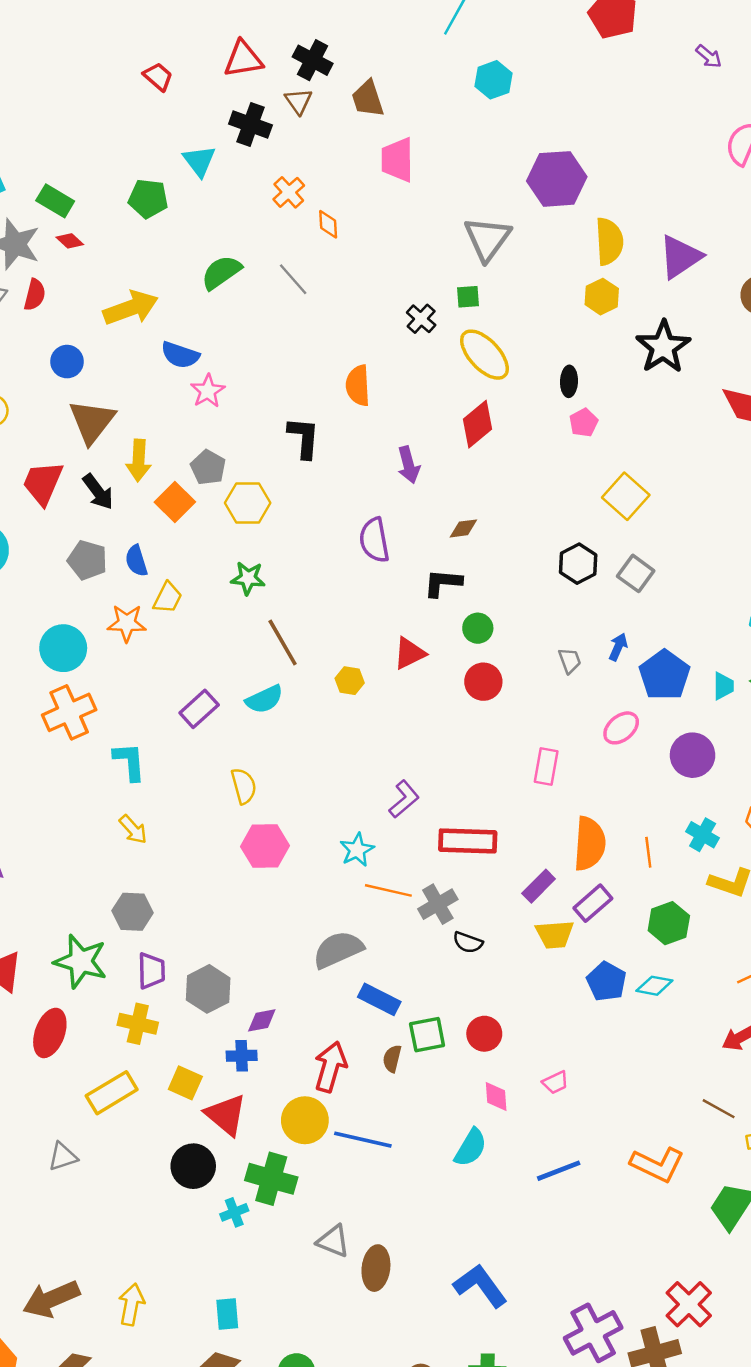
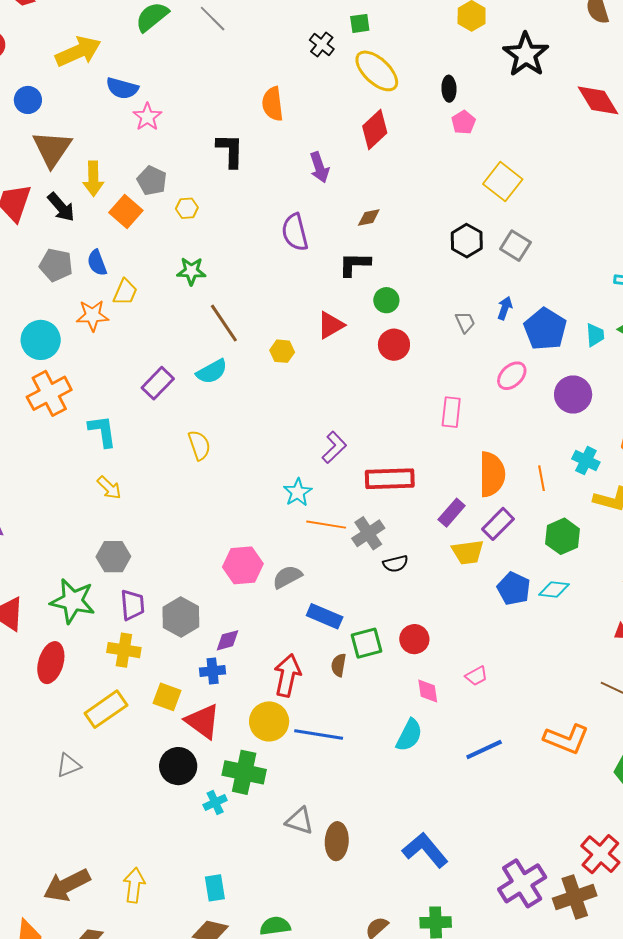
yellow hexagon: (248, 503) -> (187, 208), size x0.6
pink hexagon: (265, 846) -> (243, 565), moved
black semicircle: (468, 942) -> (396, 564), turned -30
gray semicircle: (338, 950) -> (287, 577), size x0.7

